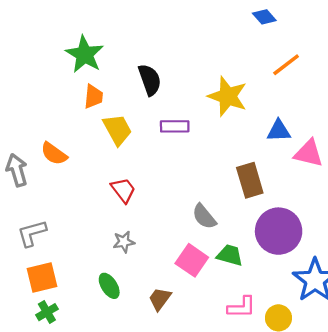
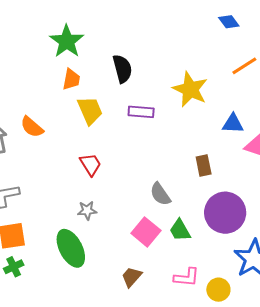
brown rectangle: (250, 180) -> (204, 165), size x0.7
green trapezoid: (230, 255) -> (180, 230), turned -140
green ellipse: (109, 286) -> (71, 248), size x1.6
brown trapezoid: (160, 299) -> (132, 277), moved

